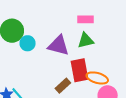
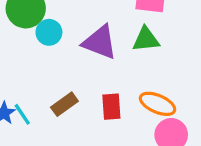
red rectangle: (80, 70) -> (111, 107), moved, size x0.7
brown rectangle: (63, 86) -> (64, 104), moved

